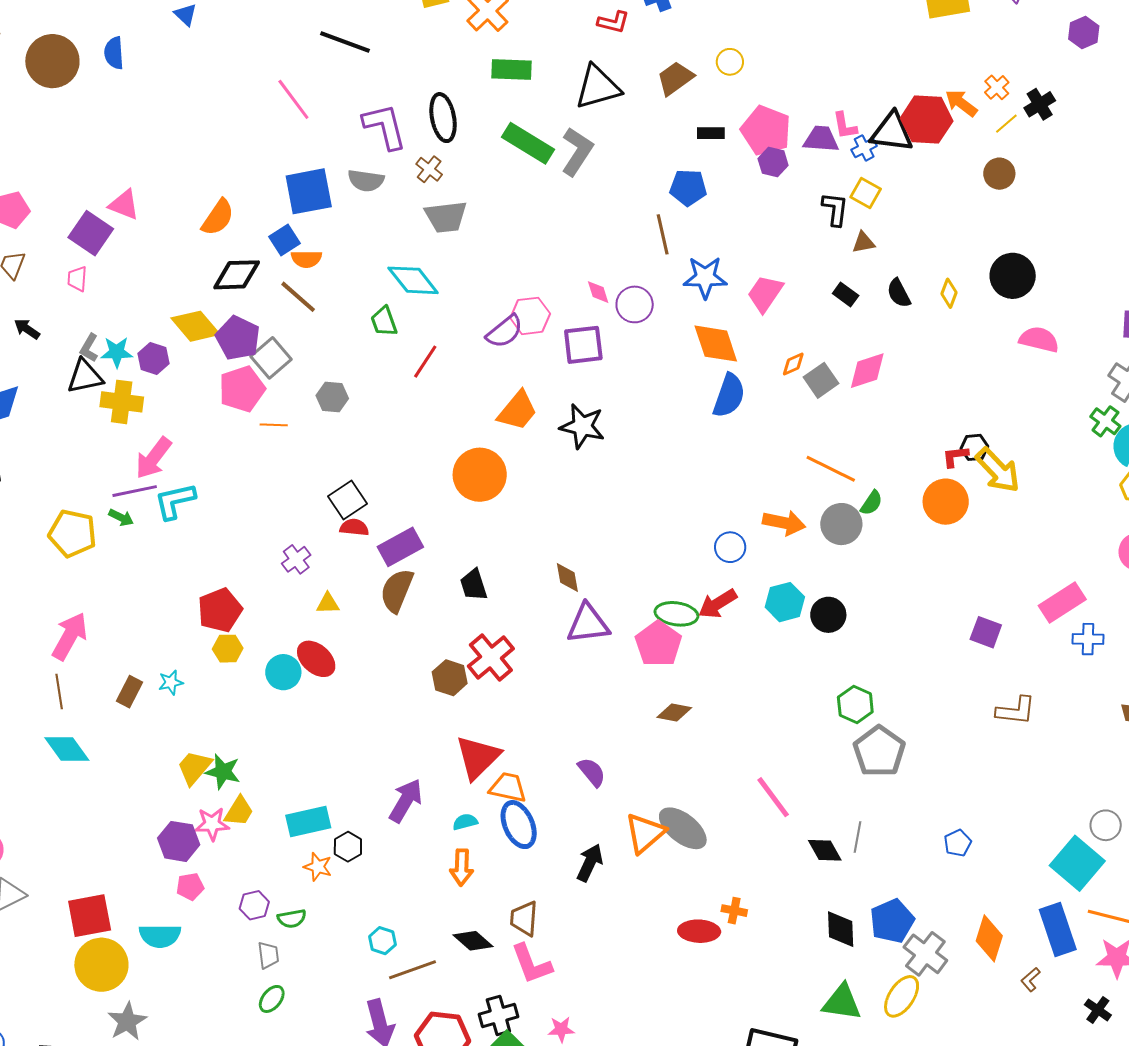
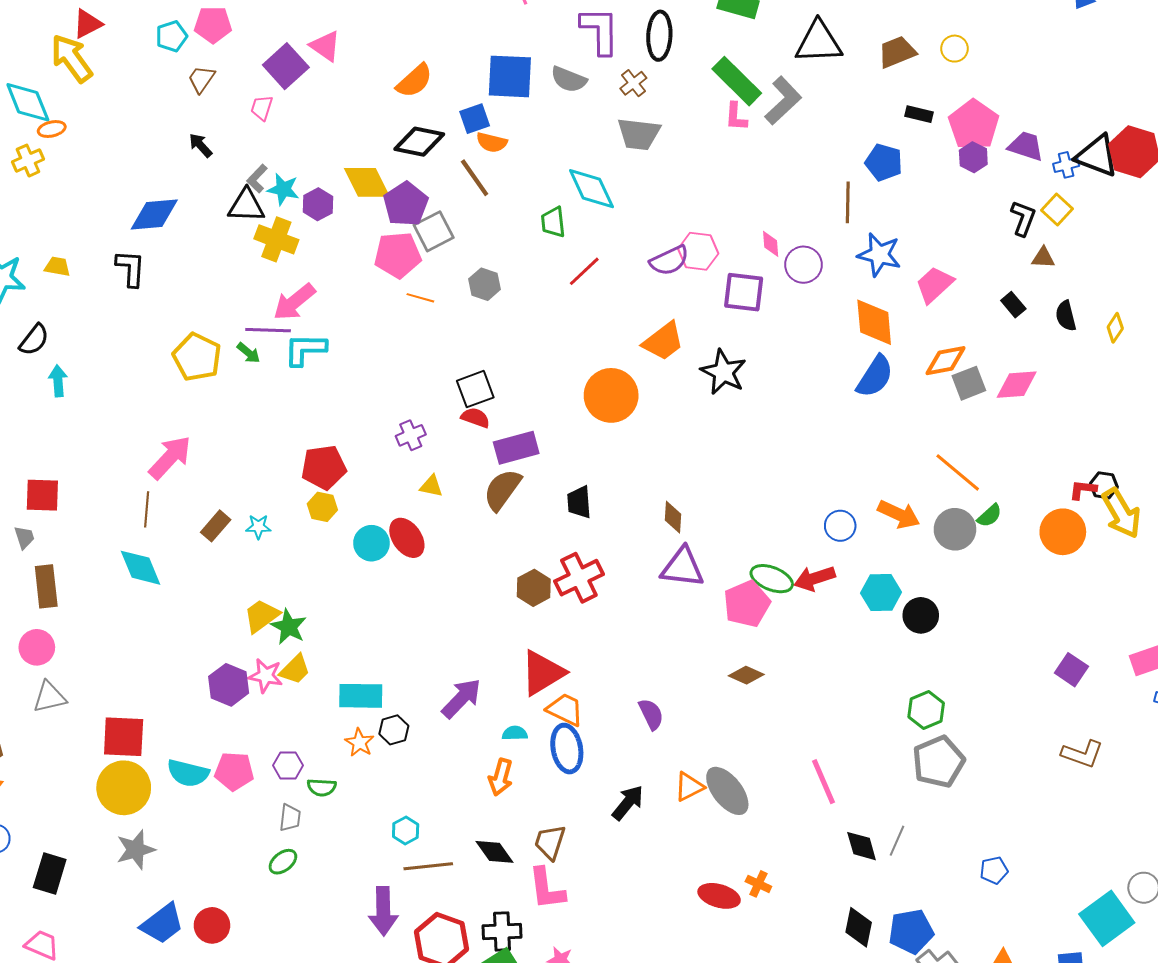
pink L-shape: (845, 126) -> (736, 117), moved
orange diamond: (793, 364) -> (945, 361), size x1.6
orange triangle: (645, 833) -> (689, 787), size x0.7
pink pentagon: (190, 886) -> (234, 771), moved, size x1.4

